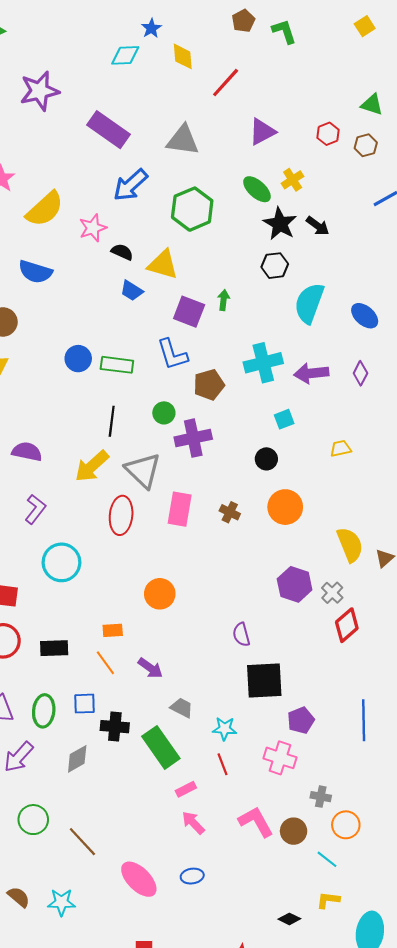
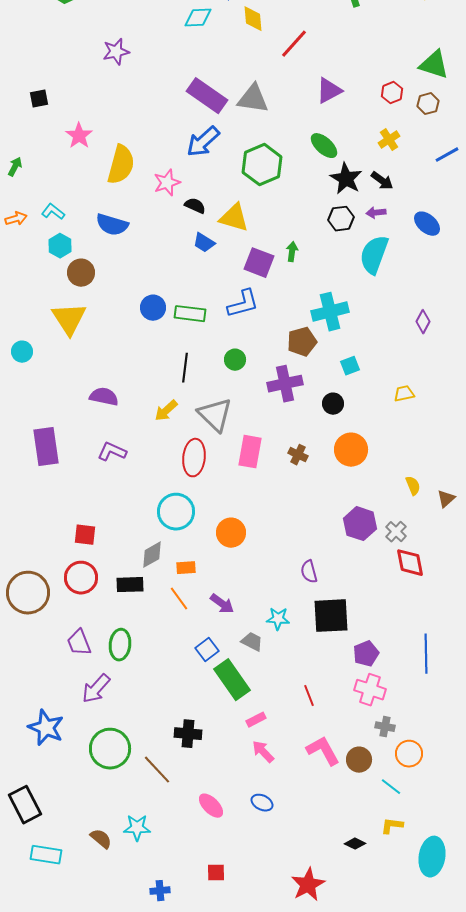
purple star: (40, 91) -> (116, 52), size x0.7
green triangle: (372, 105) -> (434, 65), size x1.4
purple rectangle: (109, 130) -> (207, 96), moved
yellow cross: (293, 180) -> (389, 140), moved
yellow semicircle: (45, 209) -> (121, 165), turned -33
blue ellipse: (365, 316) -> (427, 224), moved
blue L-shape: (172, 354) -> (243, 304), turned -88
purple arrow: (311, 373) -> (376, 213), moved, size x0.6
brown pentagon: (209, 385) -> (302, 342), moved
purple cross: (193, 438) -> (285, 384), moved
yellow arrow: (92, 466) -> (166, 411), size x0.7
purple L-shape: (35, 509) -> (112, 452), turned -104
yellow semicircle: (350, 545) -> (413, 486), size x0.6
cyan circle: (61, 562) -> (176, 512), moved
red diamond: (347, 625) -> (410, 563), turned -60
blue square: (84, 704) -> (207, 650), moved, turned -35
black cross: (115, 727) -> (188, 734), moved
cyan star: (225, 729) -> (278, 619), moved
pink cross: (280, 758) -> (370, 690), moved
gray diamond: (77, 759) -> (152, 555), moved
red line: (222, 764) -> (309, 696), moved
green circle: (33, 820) -> (110, 749), size x1.4
blue ellipse: (192, 876) -> (262, 803), turned 35
pink ellipse: (139, 879) -> (211, 806), size x0.7
brown semicircle: (19, 897) -> (101, 839), moved

